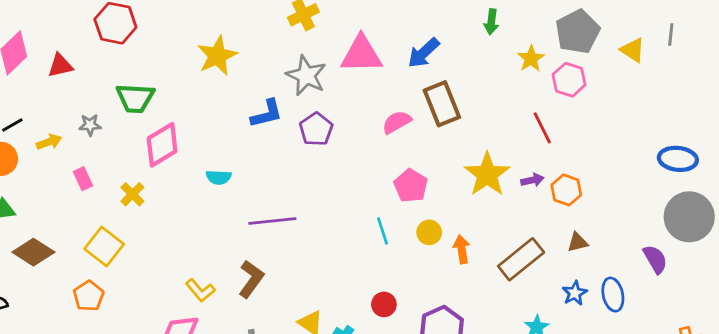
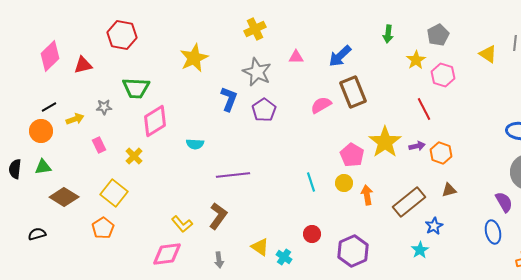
gray pentagon: (578, 32) -> (438, 35), moved, size x0.7
pink triangle: (361, 54) -> (296, 57), size x0.5
blue L-shape: (267, 114) -> (229, 99), turned -55
pink pentagon: (411, 186) -> (352, 155), moved
blue star: (575, 293) -> (434, 226), moved
blue ellipse: (613, 295) -> (493, 232), moved

